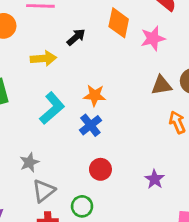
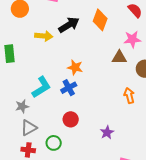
black arrow: (76, 37) -> (69, 25), size x1.5
pink star: (153, 38) -> (132, 39), moved
brown triangle: (161, 85) -> (119, 57), moved
cyan L-shape: (52, 108) -> (41, 87), moved

